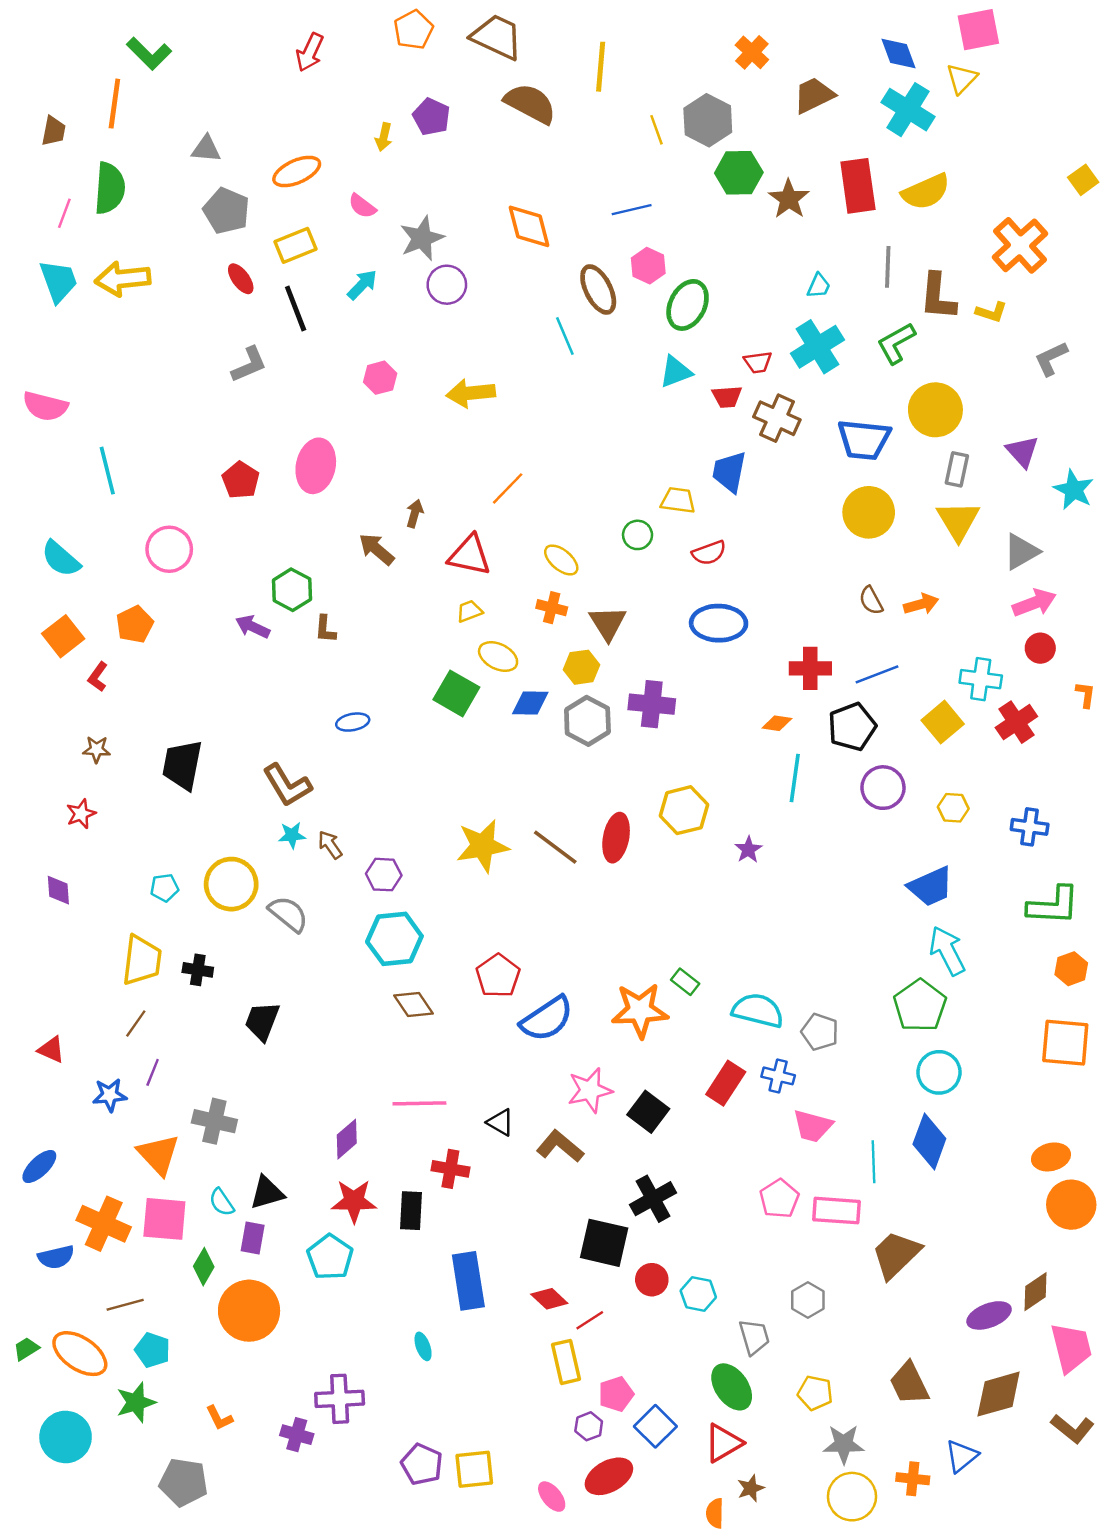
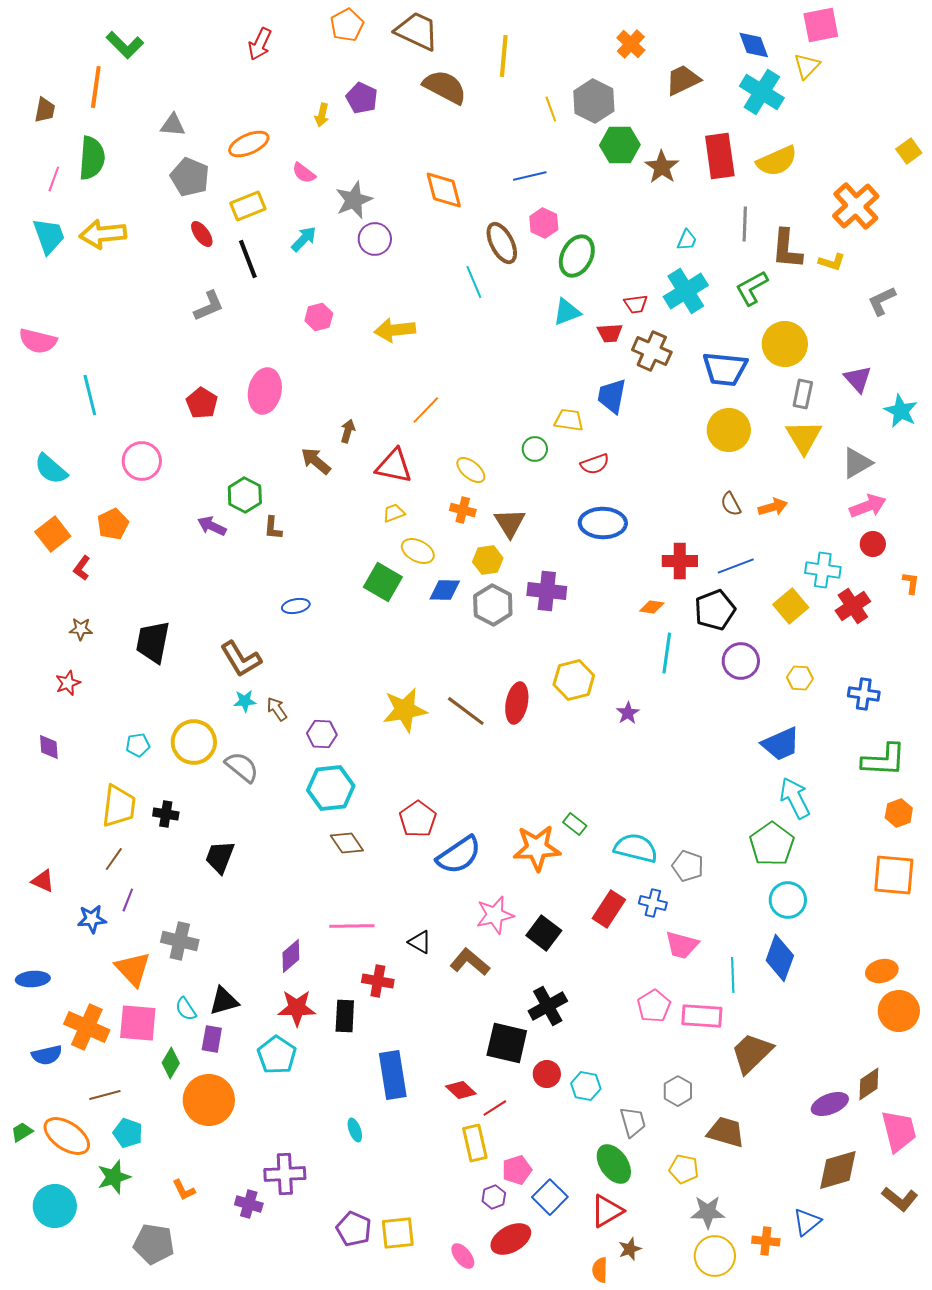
blue ellipse: (39, 1166) -> (33, 979), turned 40
brown trapezoid: (909, 1383) -> (726, 1132), moved, turned 132

